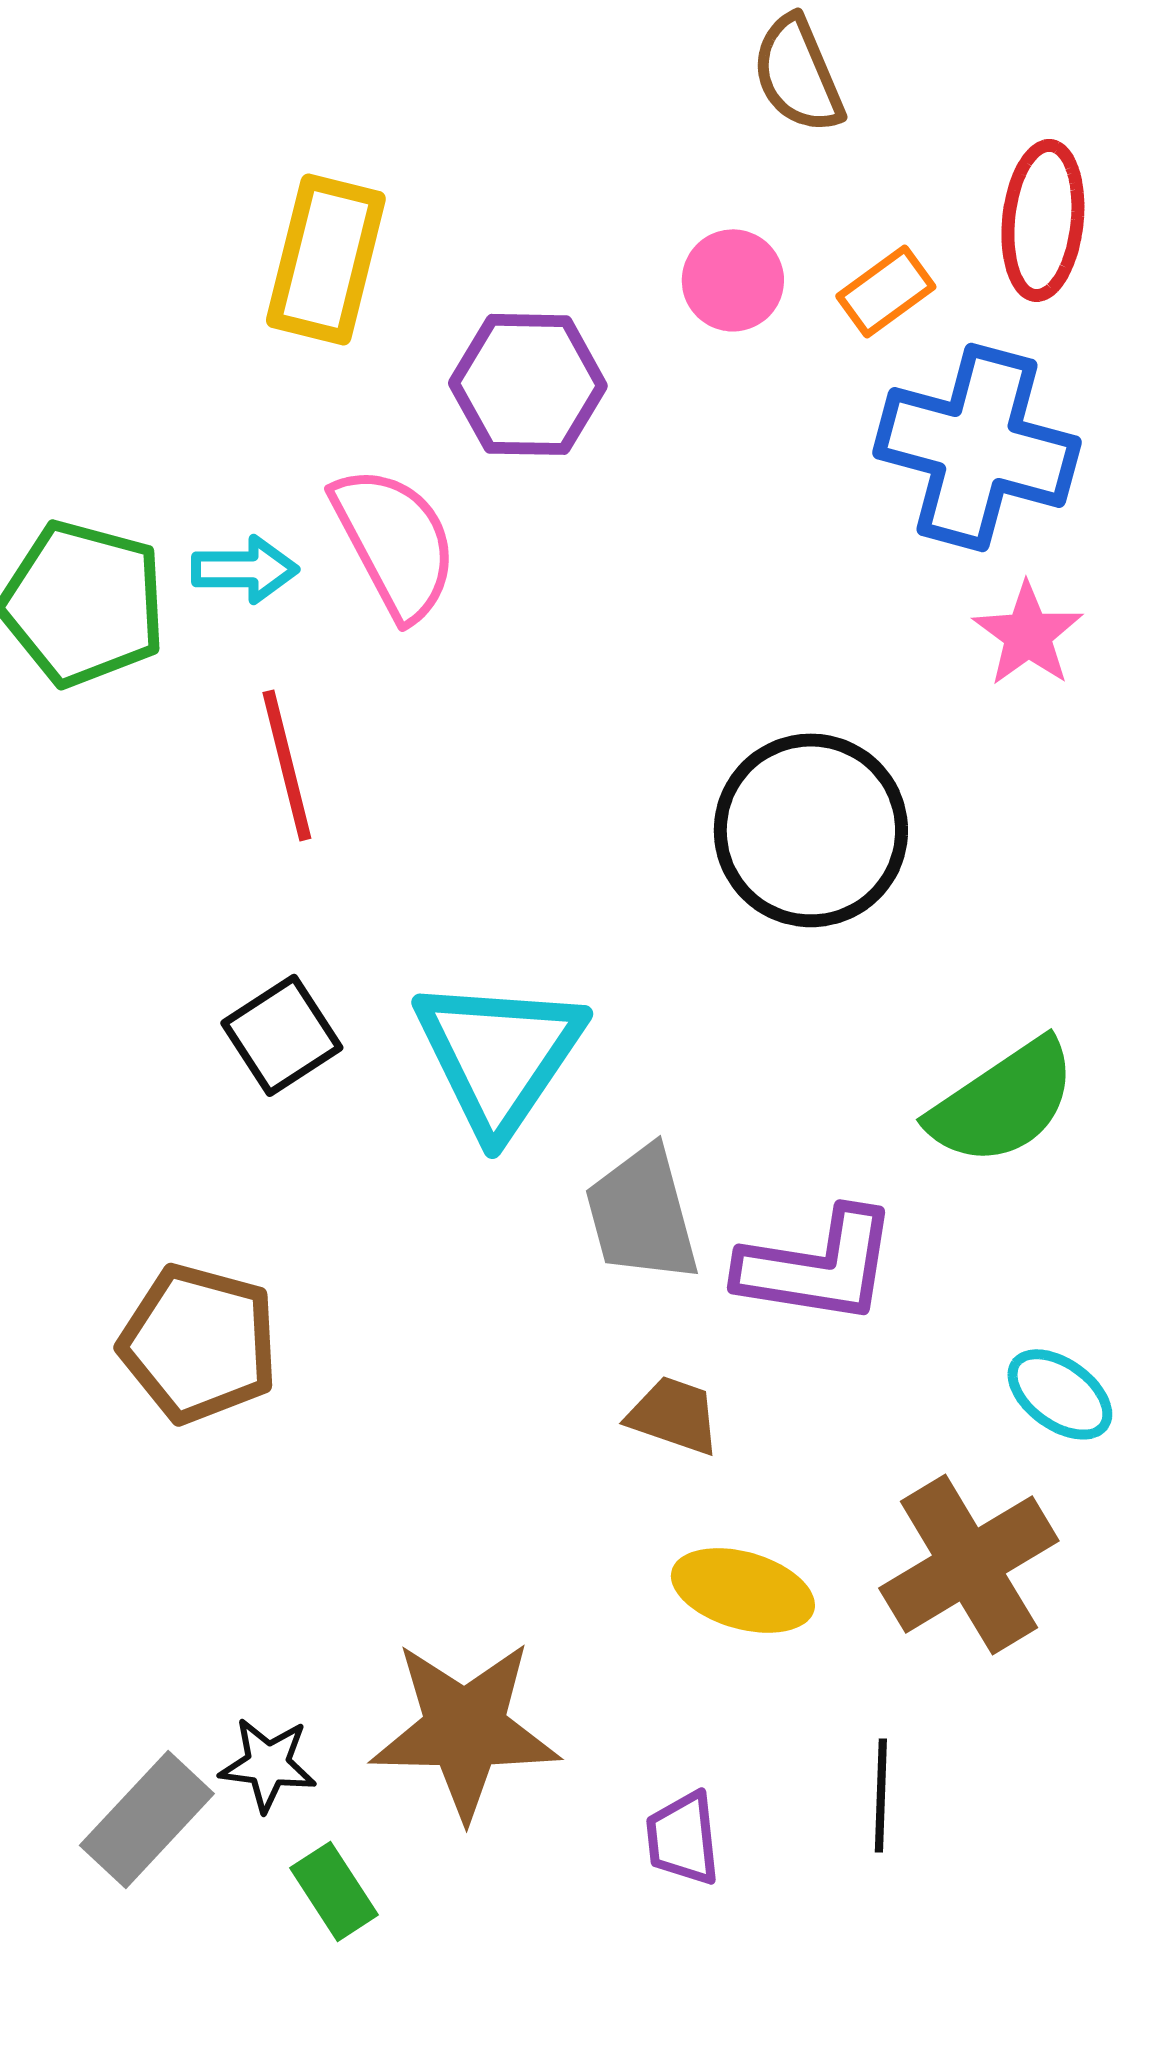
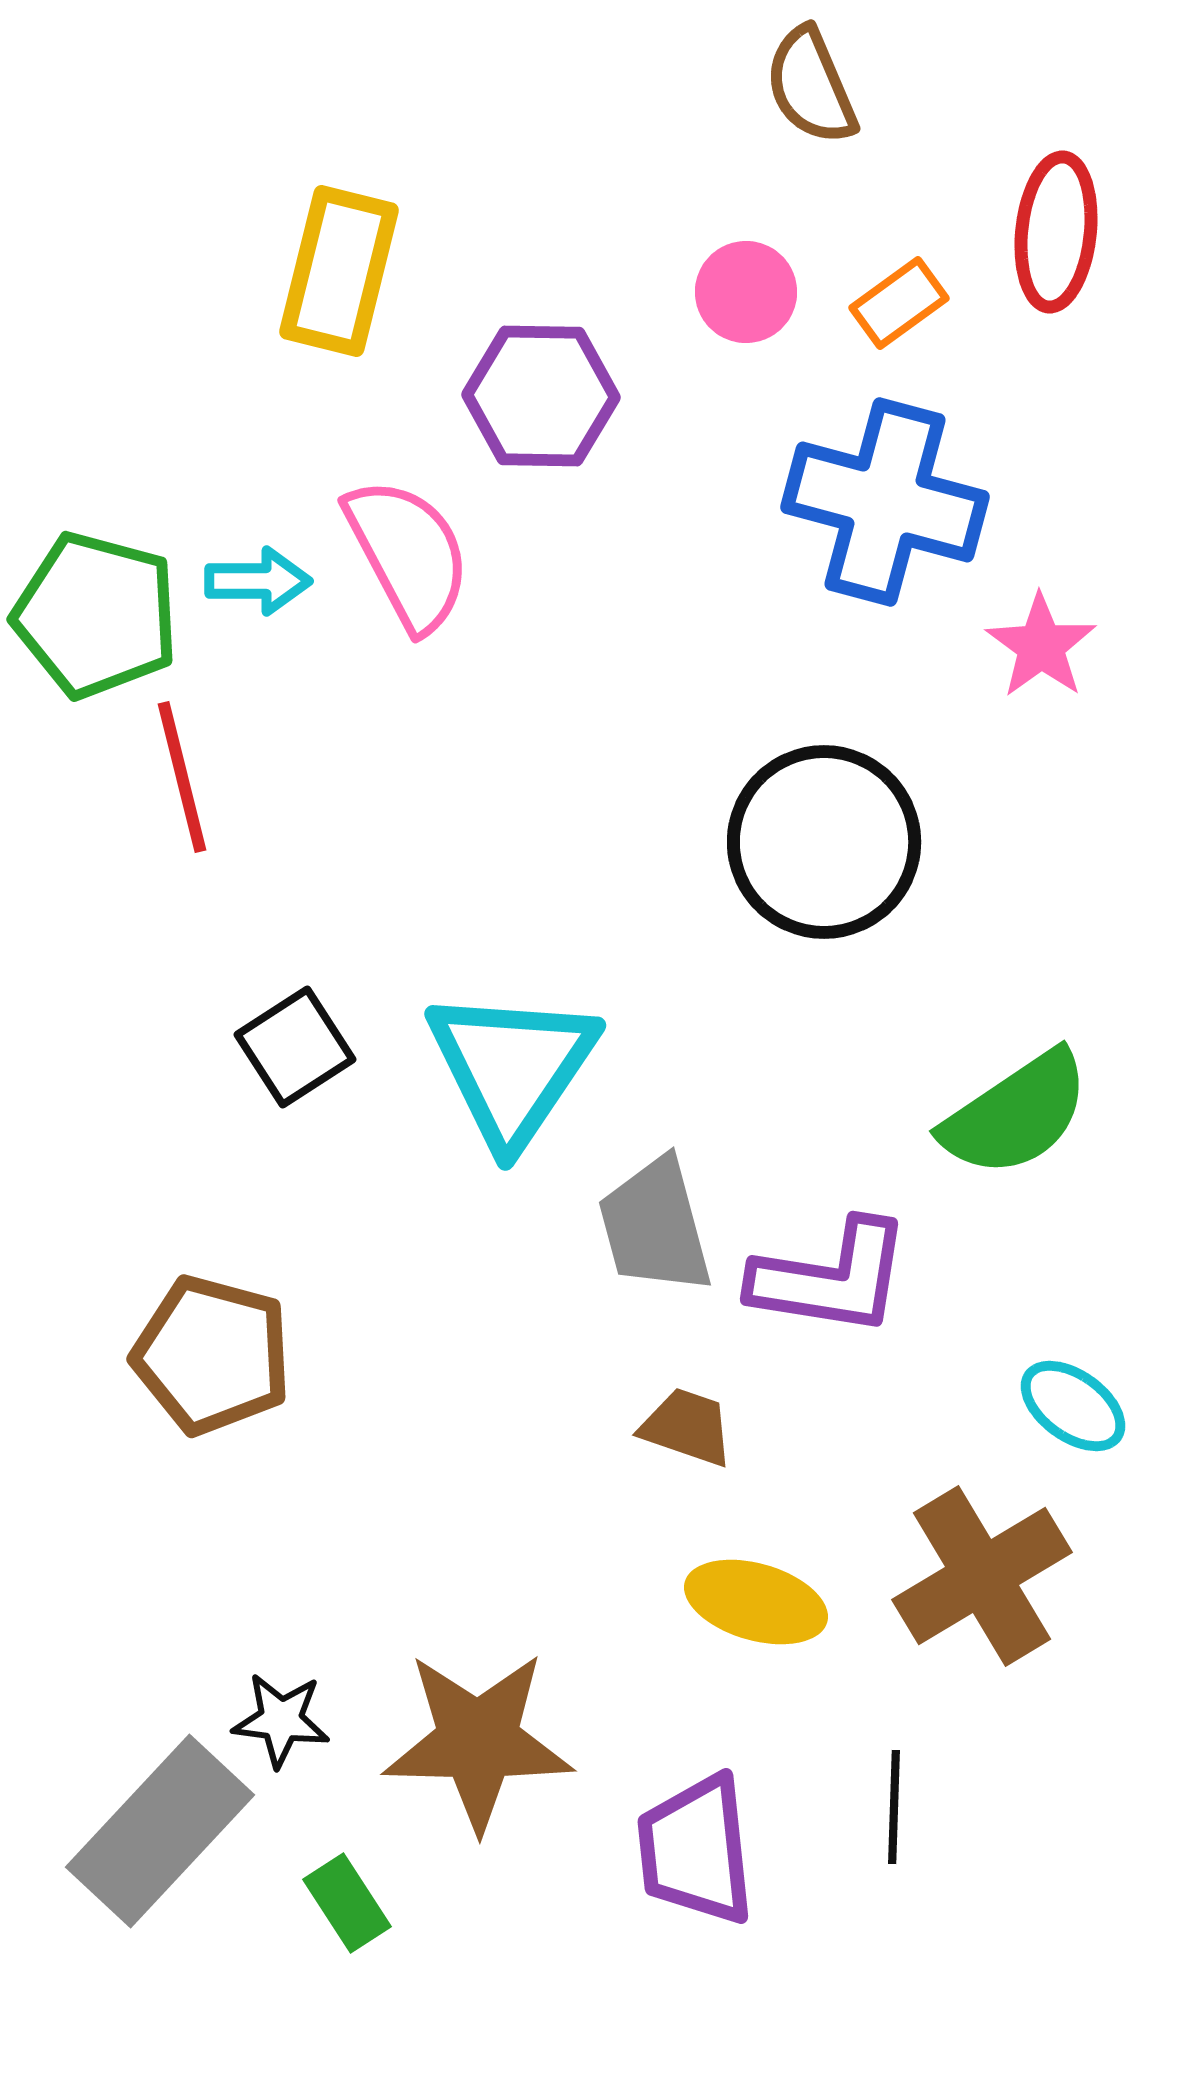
blue cross: (977, 447) -> (885, 502), moved
red line: (287, 765) -> (182, 777), moved
black star: (268, 1764) -> (281, 1720), moved
gray rectangle: (147, 1819) -> (160, 1831), size x1.4
purple trapezoid: (683, 1838) -> (696, 1850), size x1.6

